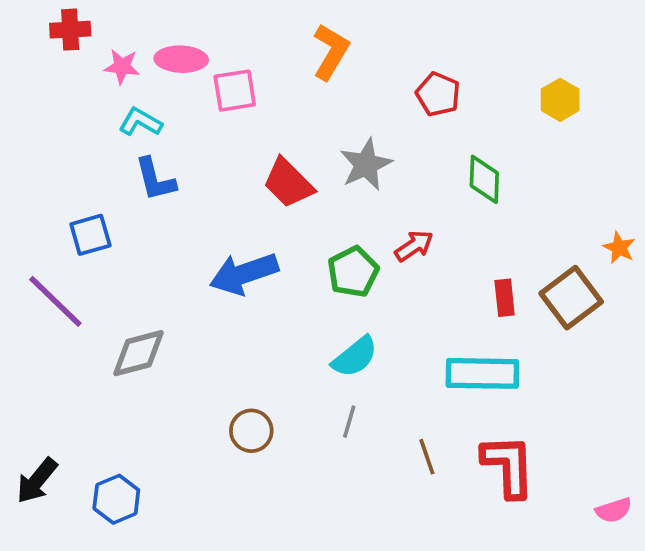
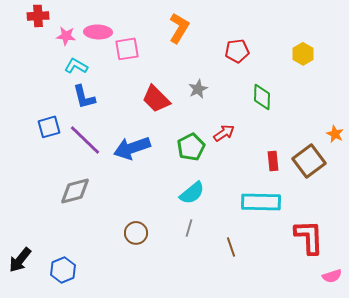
red pentagon: (438, 94) -> (237, 51), turned -30
gray star: (366, 165) -> (198, 89), size x0.7
purple line: (55, 301) -> (85, 140), moved
red L-shape: (508, 466) -> (309, 237), moved

